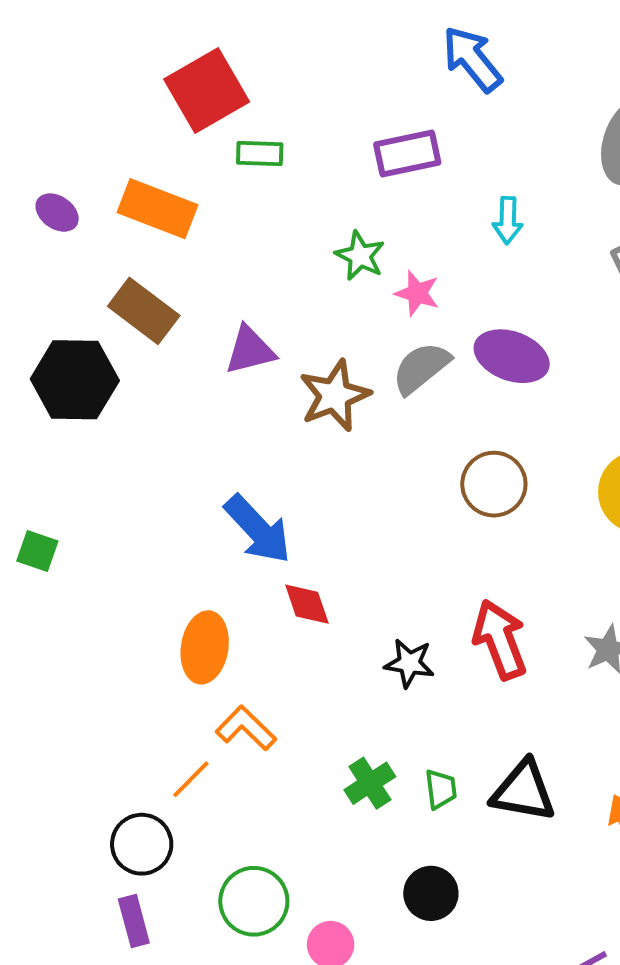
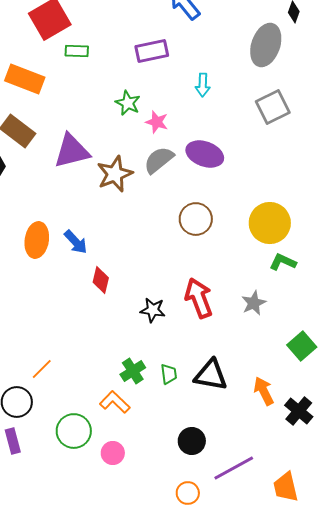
purple triangle: (250, 350) -> (72, 151), size x1.4
blue arrow: (258, 529) -> (76, 242), size x0.7
red diamond: (307, 604) -> (101, 280), turned 32
orange ellipse: (205, 647) -> (37, 240), moved
orange L-shape: (246, 728) -> (115, 402), moved
black circle: (431, 893) -> (192, 441), moved

